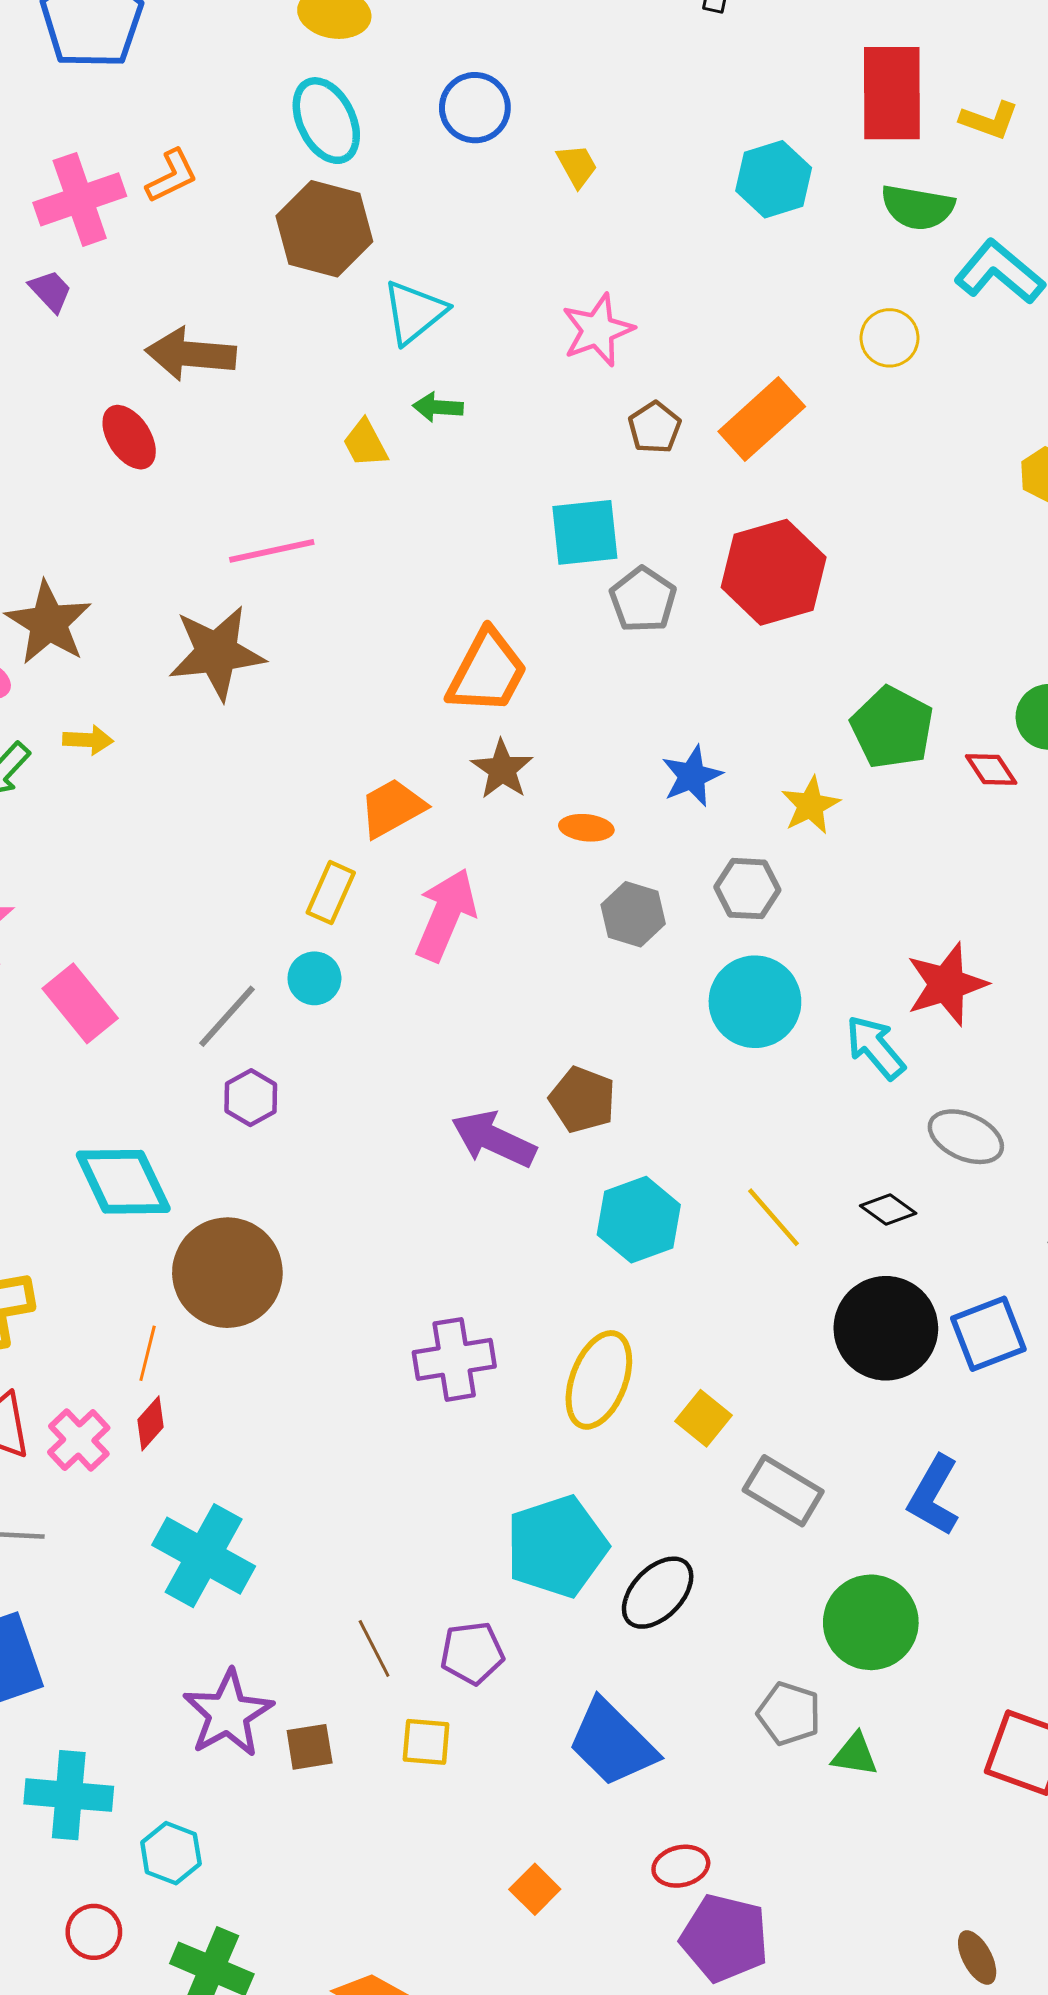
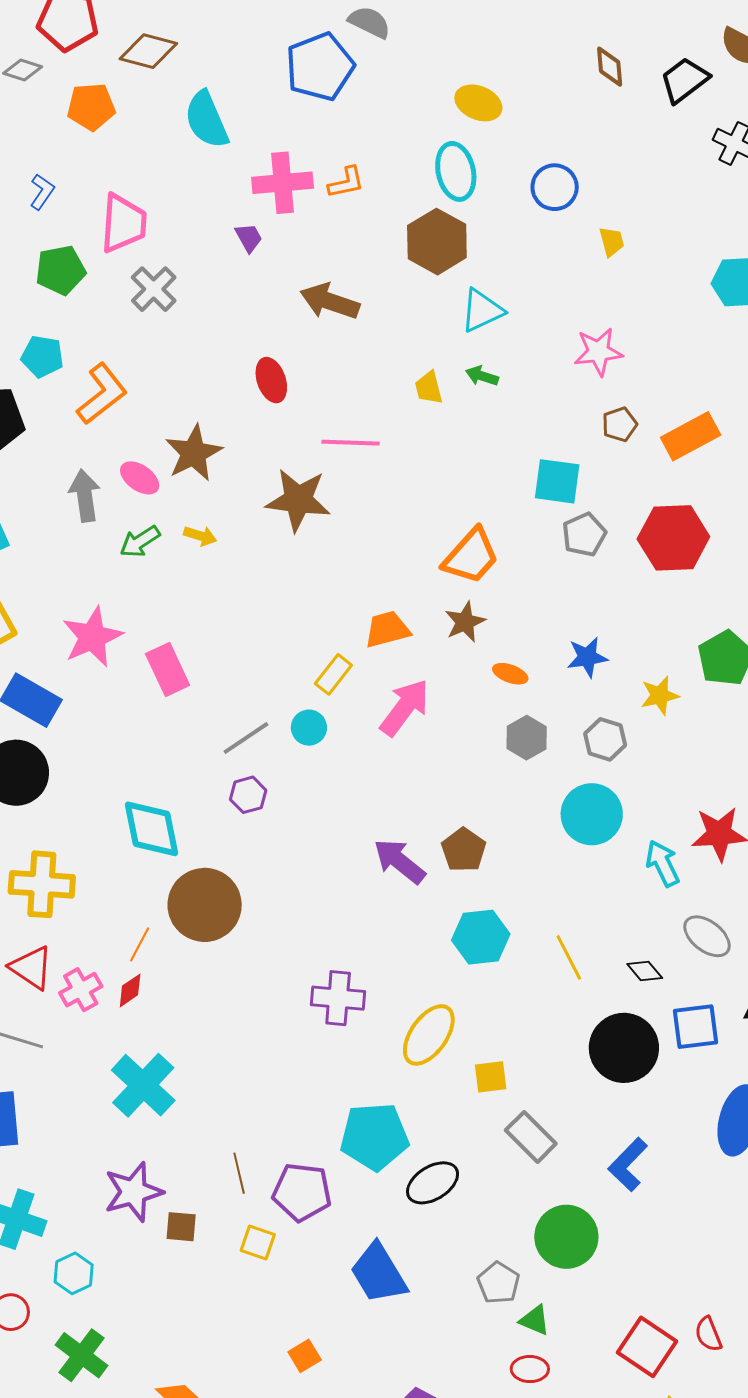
red ellipse: (129, 437) -> (271, 380), moved
pink rectangle: (80, 1003) -> (168, 670), moved
blue square: (988, 1334) -> (696, 1027), moved
yellow square: (703, 1418) -> (491, 1077), turned 30
purple pentagon: (472, 1653) -> (302, 1192), size x1.4
red ellipse: (681, 1866) -> (530, 1369), moved

